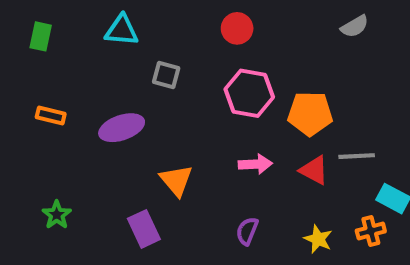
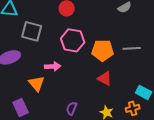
gray square: (166, 75) -> (32, 31), size x1.5
gray line: (357, 156) -> (132, 48), moved
pink arrow: (255, 164) -> (53, 66), moved

